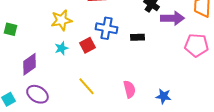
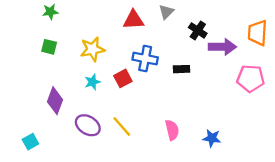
green square: (10, 29) -> (49, 47), moved
purple diamond: (29, 64) -> (55, 101), turned -35
purple ellipse: (37, 94) -> (88, 125), moved

